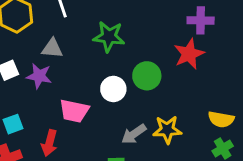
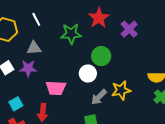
purple cross: (201, 20) -> (129, 29), moved, turned -36
red star: (189, 54) -> (99, 18), moved
white circle: (113, 89) -> (88, 74), moved

